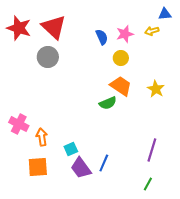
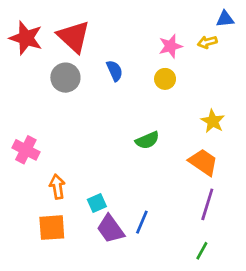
blue semicircle: (102, 37) -> (115, 71), moved
orange trapezoid: (121, 86) -> (203, 162), moved
pink cross: (19, 124) -> (26, 150), moved

